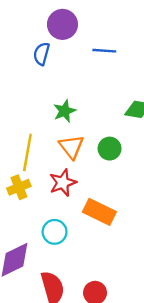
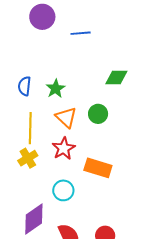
blue semicircle: (42, 54) -> (25, 86), moved

